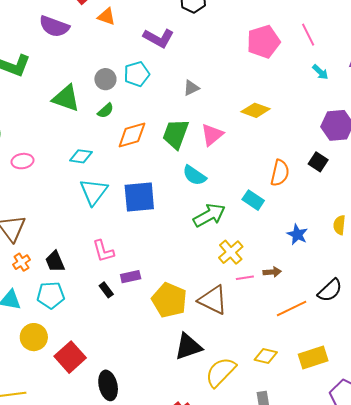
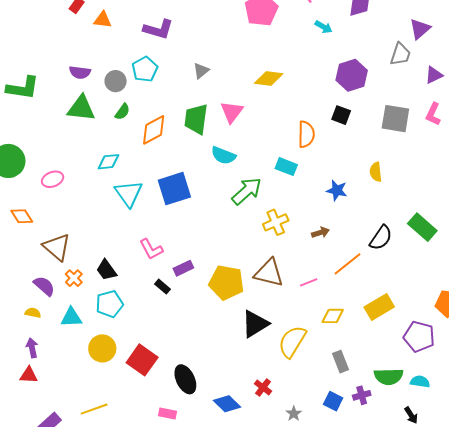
purple semicircle: (54, 26) -> (80, 72), moved, size x0.7
yellow cross: (231, 252) -> (276, 222), turned 30
pink line: (245, 278) -> (309, 282), moved

